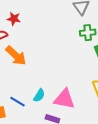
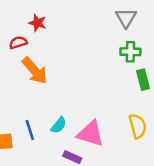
blue line: (17, 102) -> (30, 130), turned 35

